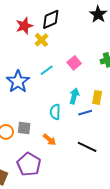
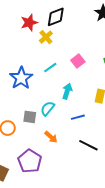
cyan arrow: (74, 96) -> (67, 91), moved
cyan semicircle: (55, 112) -> (48, 108), moved, turned 35
blue line: (85, 113) -> (78, 117), moved
gray square: (24, 128) -> (30, 117), moved

